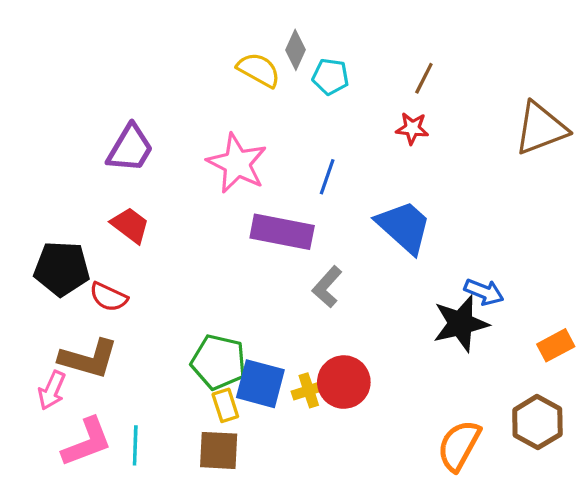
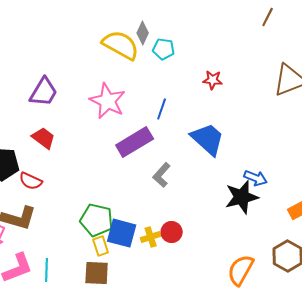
yellow semicircle: (259, 70) -> (121, 45), size x1.4
brown line: (424, 78) -> (268, 17), moved
purple rectangle: (282, 232) -> (135, 142), turned -42
red circle: (344, 382) -> (172, 232), size x0.7

